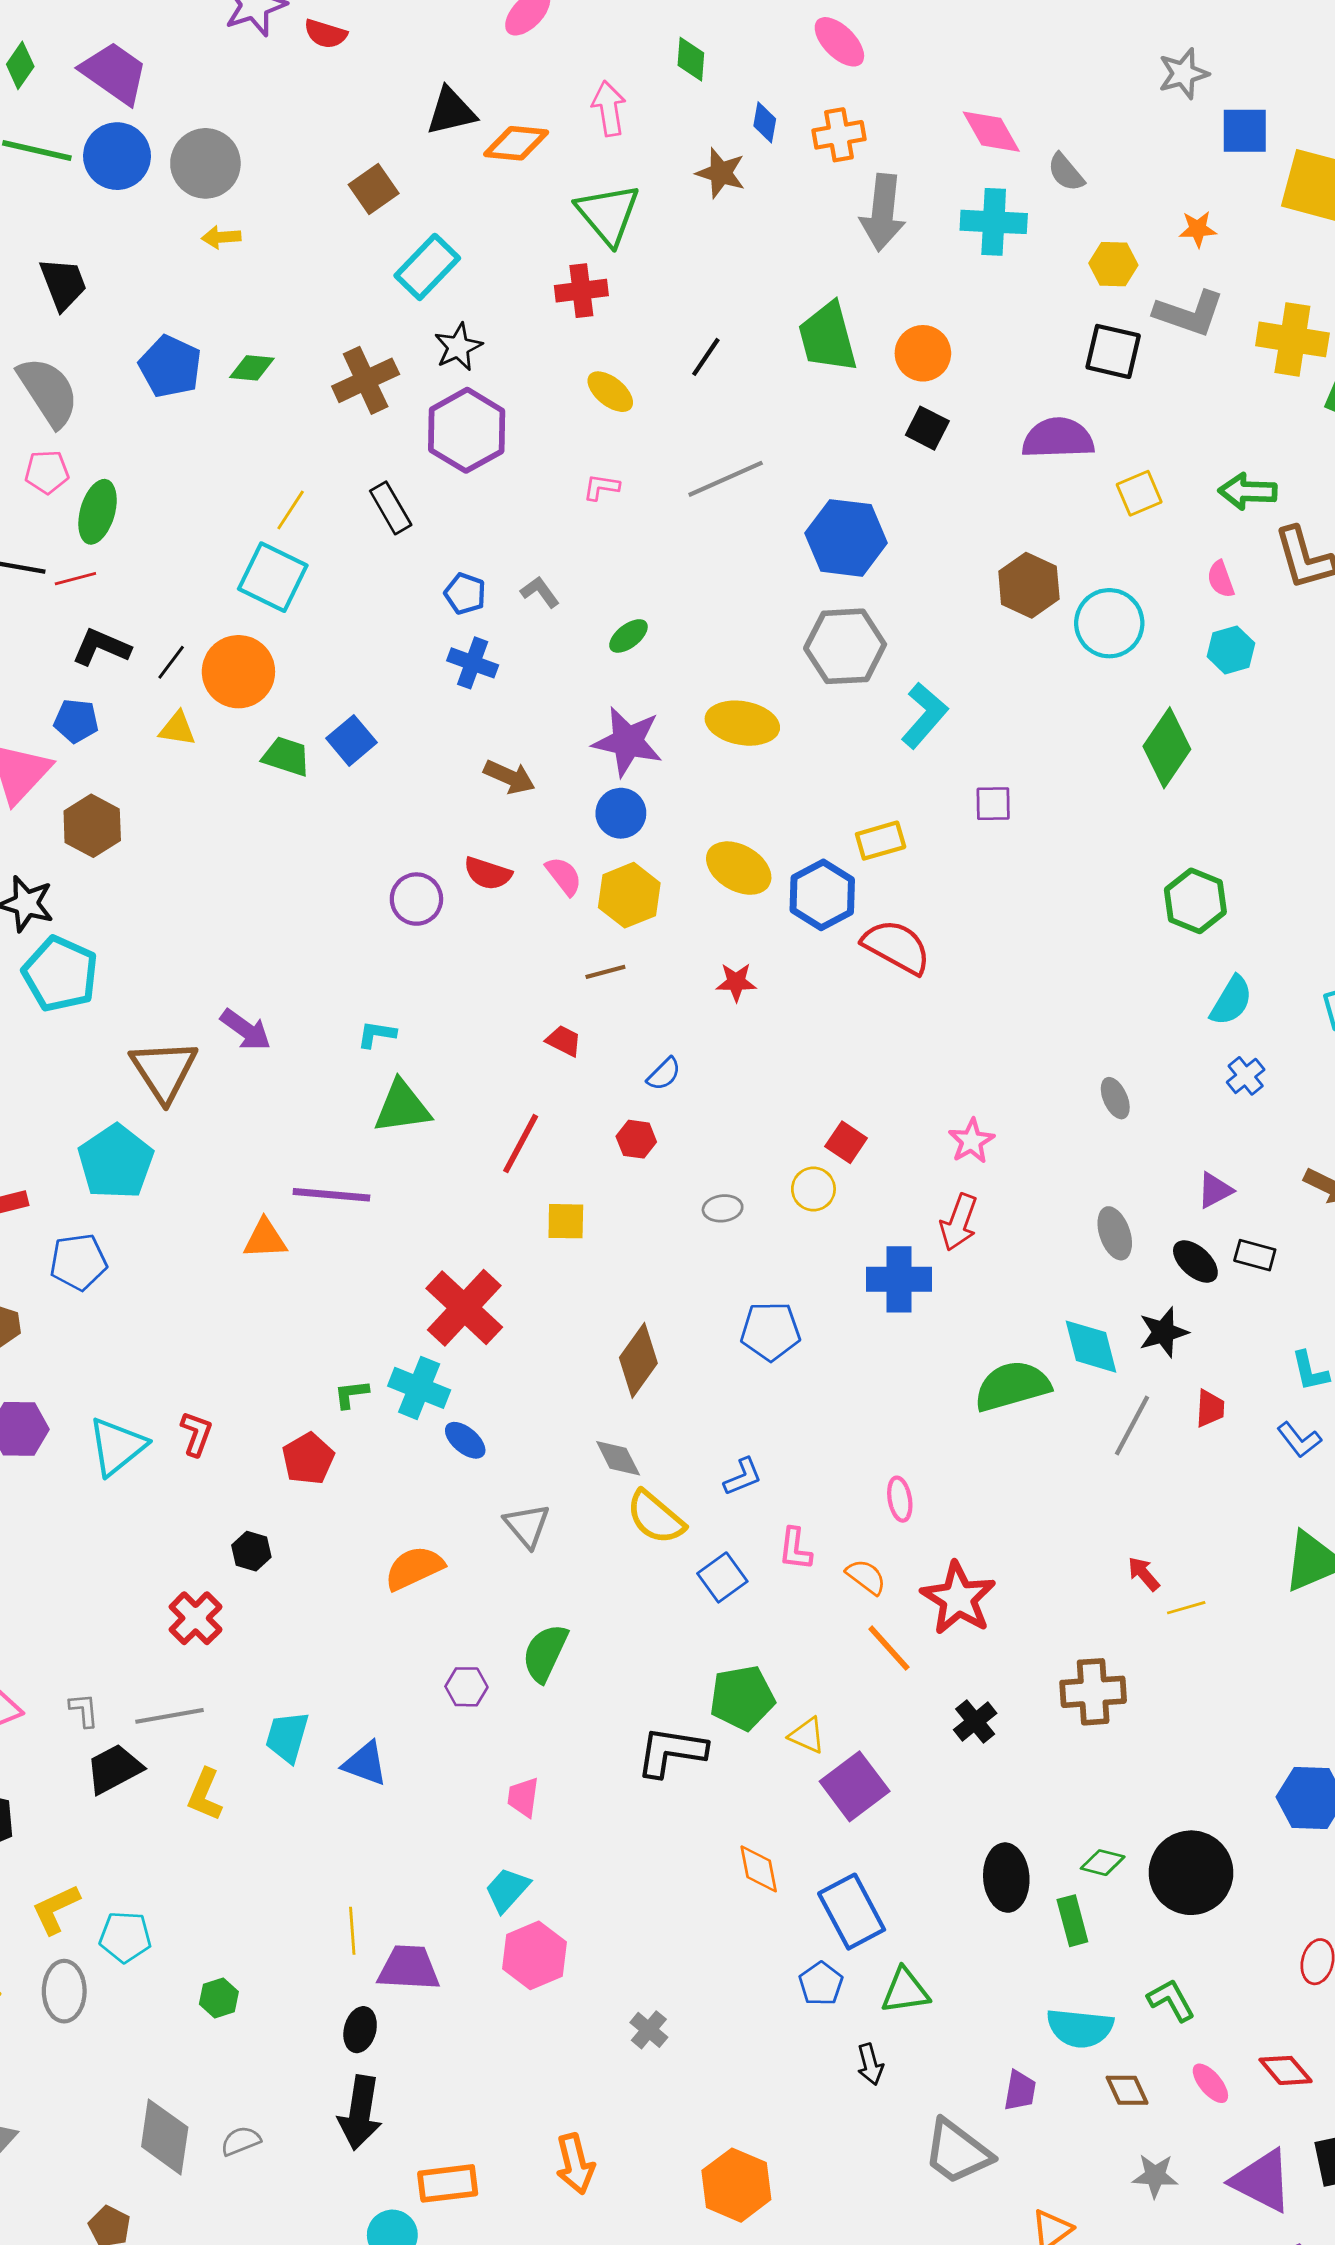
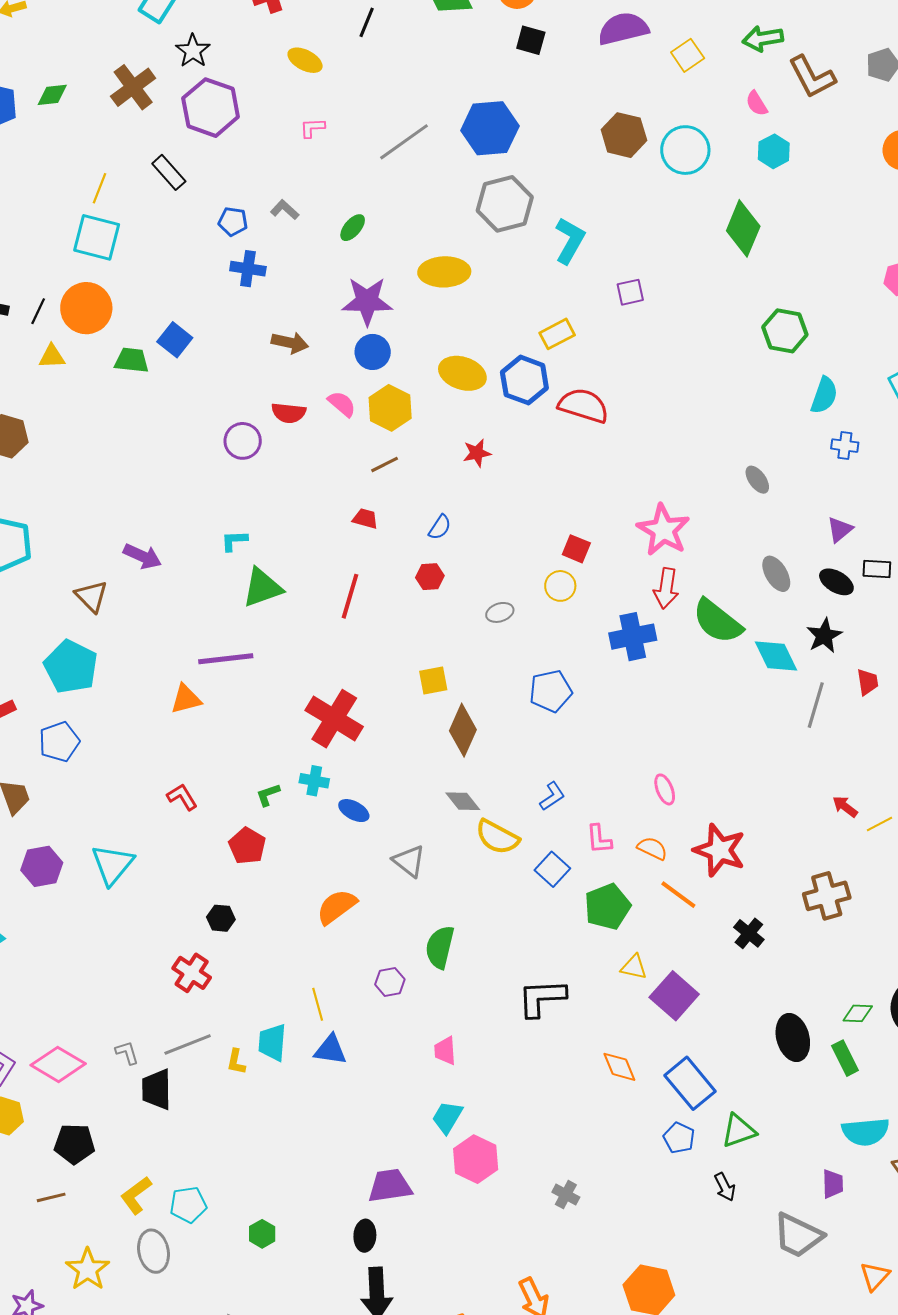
gray line: (726, 479) -> (404, 142), moved
brown triangle: (164, 1071) -> (91, 596), size x0.7
blue cross: (1246, 1076) -> (845, 446), turned -32
pink star: (971, 1141) -> (663, 530), size x1.6
yellow square: (566, 1221) -> (433, 680), moved
green semicircle: (1012, 1386) -> (717, 621), moved, turned -114
cyan cross: (419, 1388) -> (314, 781), size x0.7
red L-shape: (196, 1434) -> (182, 797), moved, turned -40
green pentagon: (742, 1698) -> (607, 907), moved
black trapezoid: (114, 1769) -> (157, 1089), turned -51
yellow L-shape: (205, 1795) -> (236, 1062), moved, size x0.7
yellow line: (352, 1931) -> (318, 1004), moved

